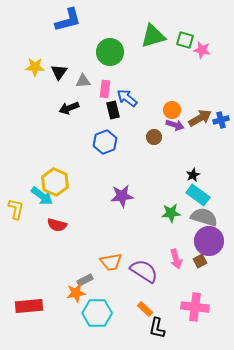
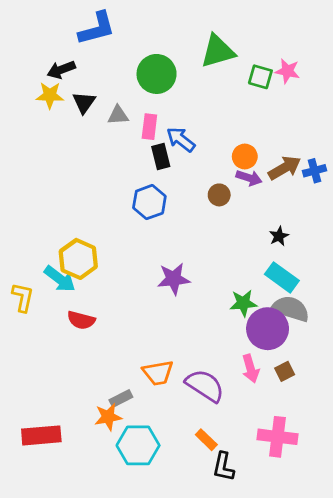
green square: (185, 40) -> (260, 77), moved
black arrow: (69, 108) -> (61, 70), moved
black star: (193, 175) -> (279, 236), moved
purple circle: (209, 241) -> (268, 329), moved

